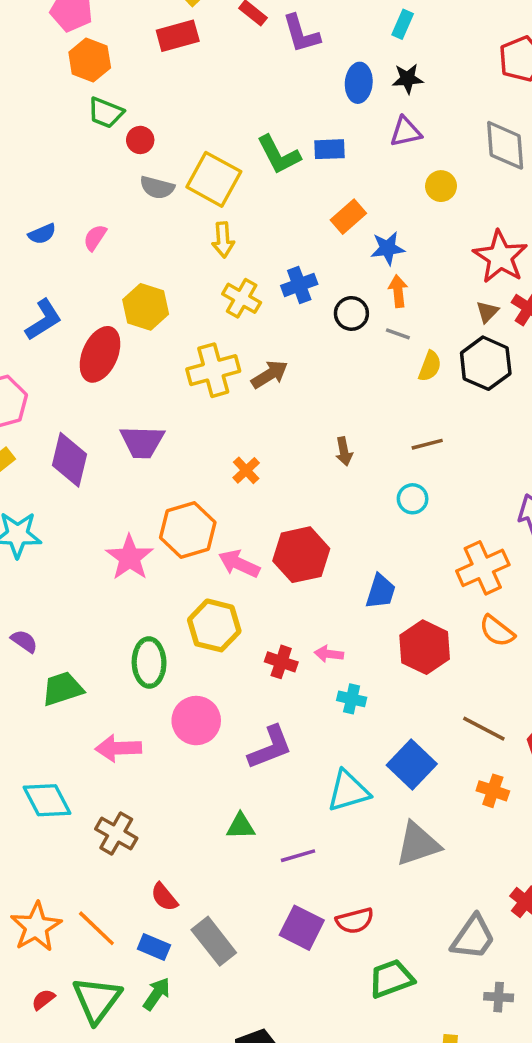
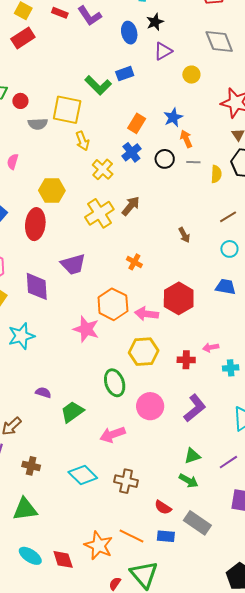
orange rectangle: (348, 217) -> (137, 123), moved
yellow cross: (242, 298) -> (103, 169), turned 30
blue trapezoid: (381, 591) -> (226, 287), moved, turned -80
green arrow: (157, 994) -> (189, 481), moved, turned 102

